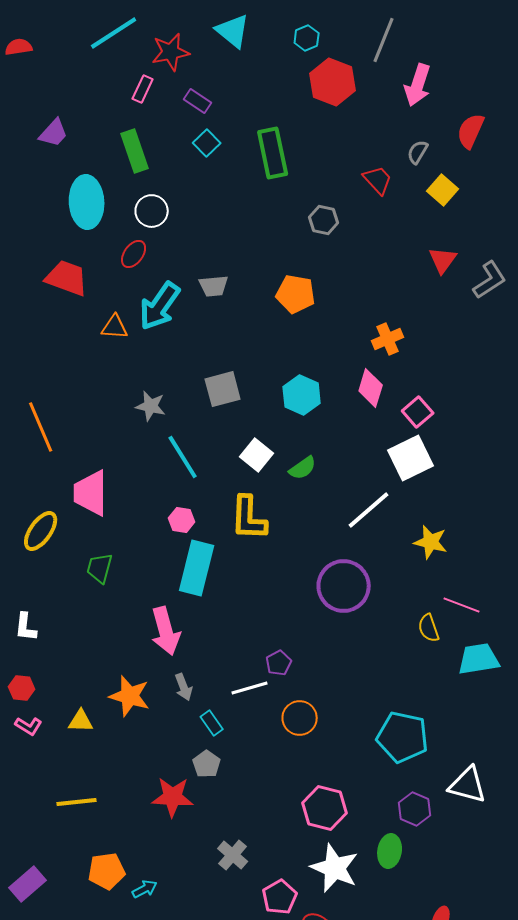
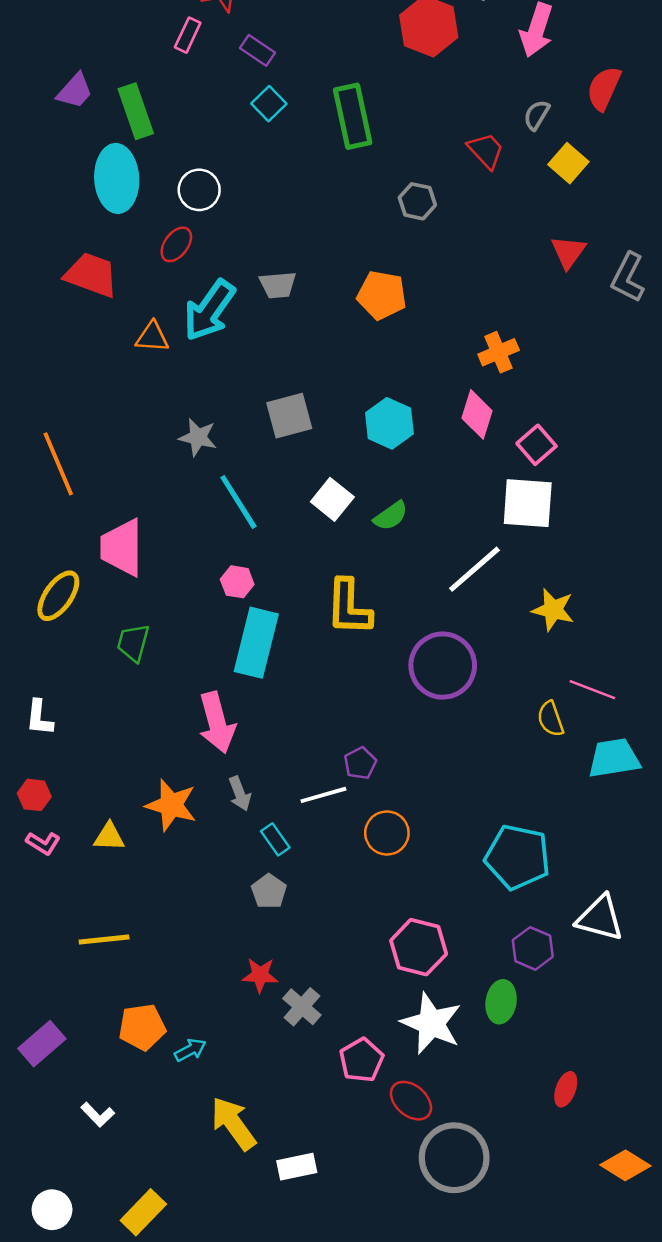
green rectangle: (135, 151) -> (136, 111), moved
gray L-shape: (490, 280) -> (628, 277), turned 150
white square: (411, 458) -> (528, 503), turned 30
yellow L-shape: (249, 518) -> (349, 607), moved
red star: (173, 797) -> (260, 975), moved, size x0.7

